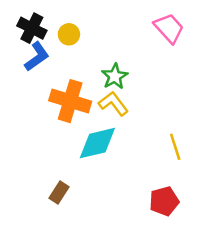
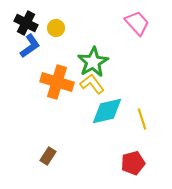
green star: (115, 76) -> (93, 62), size x1.4
cyan diamond: (97, 143) -> (107, 111), moved

